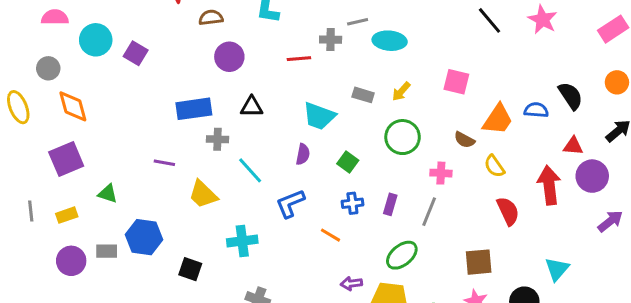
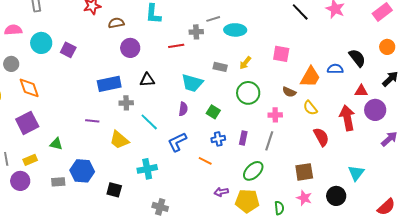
purple circle: (71, 261) -> (20, 181), moved

